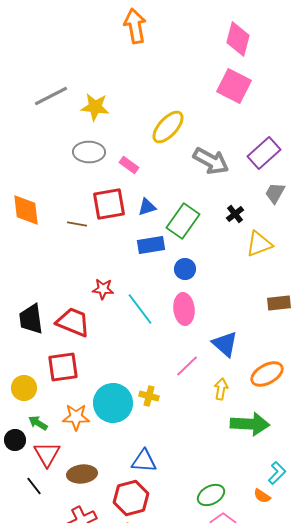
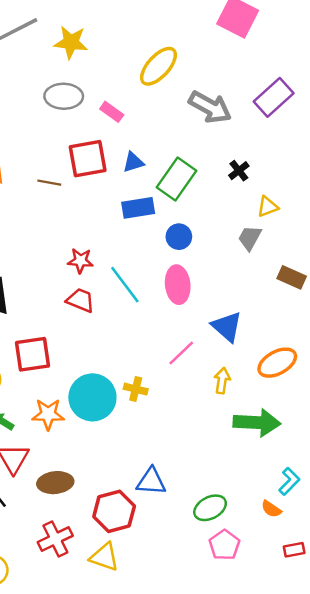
gray trapezoid: (275, 193) -> (250, 238), moved
yellow triangle: (259, 244) -> (268, 207), size x0.7
brown rectangle: (279, 303) -> (292, 277), turned 30
red trapezoid: (73, 322) -> (80, 300), moved, size x0.7
blue triangle: (144, 461) -> (151, 481), moved

